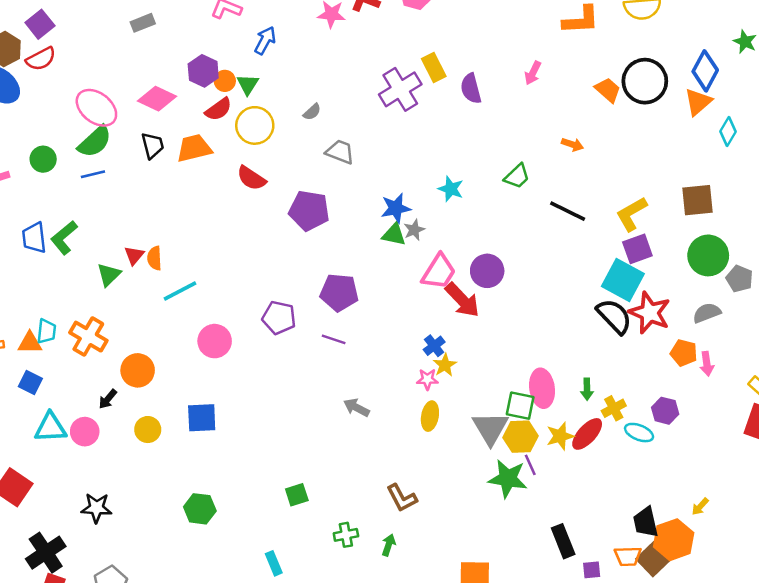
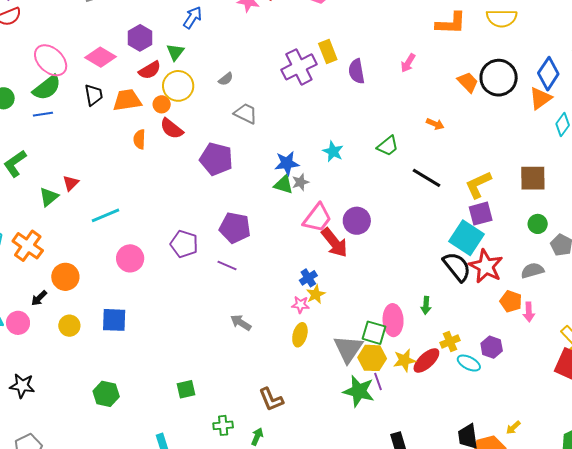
orange circle: (225, 81) -> (162, 104), moved
green circle: (708, 255) -> (538, 224), size x0.6
orange semicircle: (154, 258) -> (139, 139), moved
green arrow: (587, 389) -> (426, 305), moved

